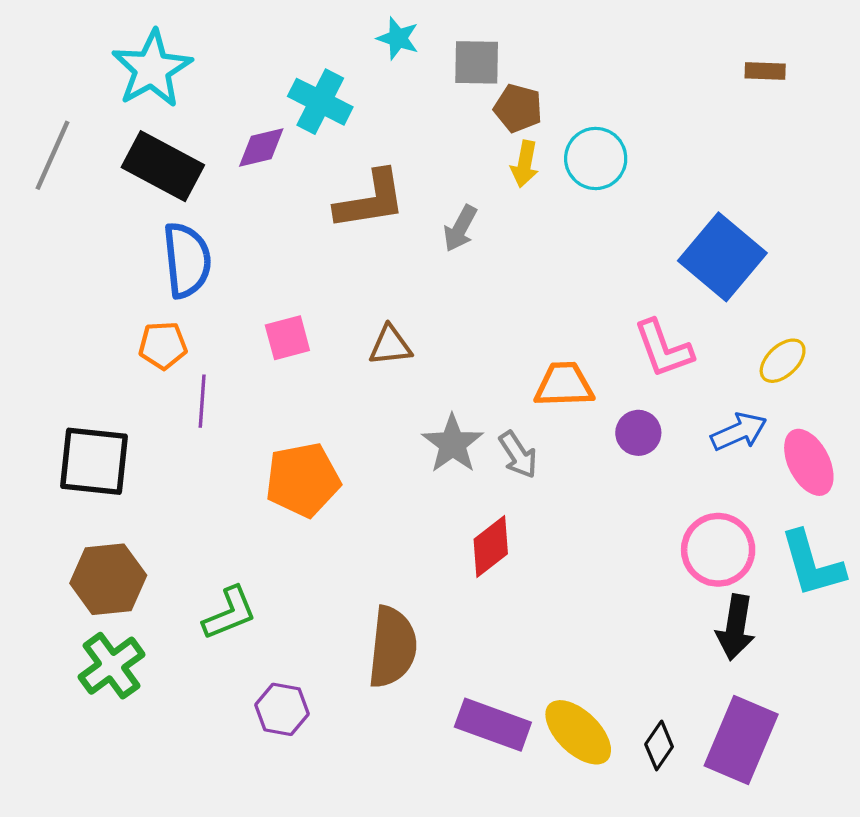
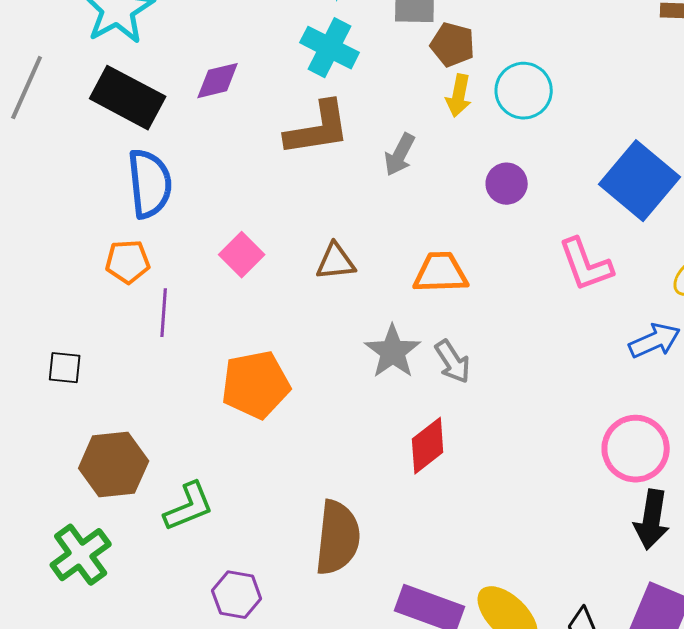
cyan cross: (320, 102) -> (330, 48), moved
pink square: (287, 338) -> (242, 255), turned -30
orange trapezoid: (564, 385) -> (441, 273), moved
purple circle: (638, 433) -> (507, 184), moved
black square: (94, 461) -> (65, 368), size x0.5
brown hexagon: (108, 579) -> (114, 465), moved

